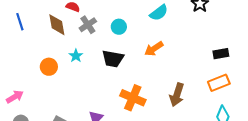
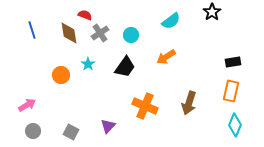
black trapezoid: (113, 59) -> (125, 67), turned -65
orange rectangle: (219, 83) -> (231, 91), turned -55

